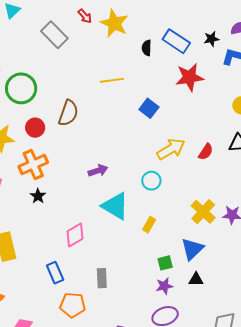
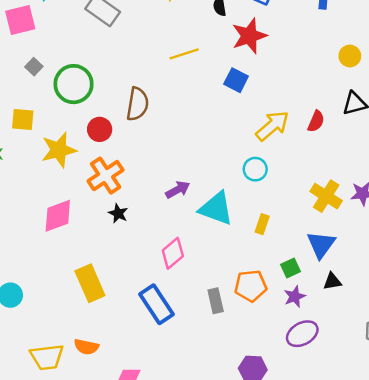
red star: (189, 77) -> (249, 36), moved
purple arrow: (98, 171) -> (178, 190), moved
blue rectangle: (55, 273) -> (157, 304), size x1.4
orange pentagon: (73, 305) -> (251, 286), moved

